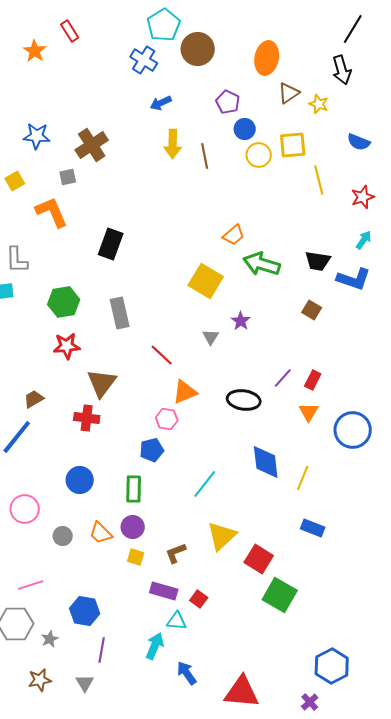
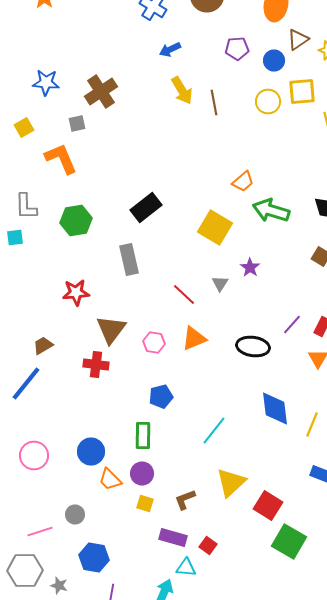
purple pentagon: (228, 102) -> (237, 48), turned -30
blue circle: (245, 129) -> (274, 60), moved
yellow arrow: (173, 144) -> (182, 90), turned -32
black rectangle: (111, 244) -> (146, 208), moved, turned 32
green hexagon: (64, 302) -> (76, 220), moved
red line: (162, 355) -> (184, 294), moved
pink hexagon: (167, 419) -> (154, 342), moved
blue circle: (80, 480) -> (91, 452), moved
gray circle: (63, 536) -> (75, 514), moved
gray star: (50, 639) -> (59, 586), turned -30

